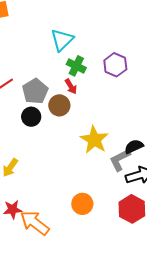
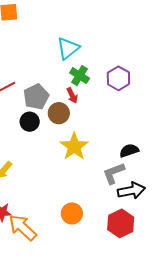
yellow star: (94, 140) -> (74, 146), moved
black semicircle: (134, 147) -> (129, 151), moved

